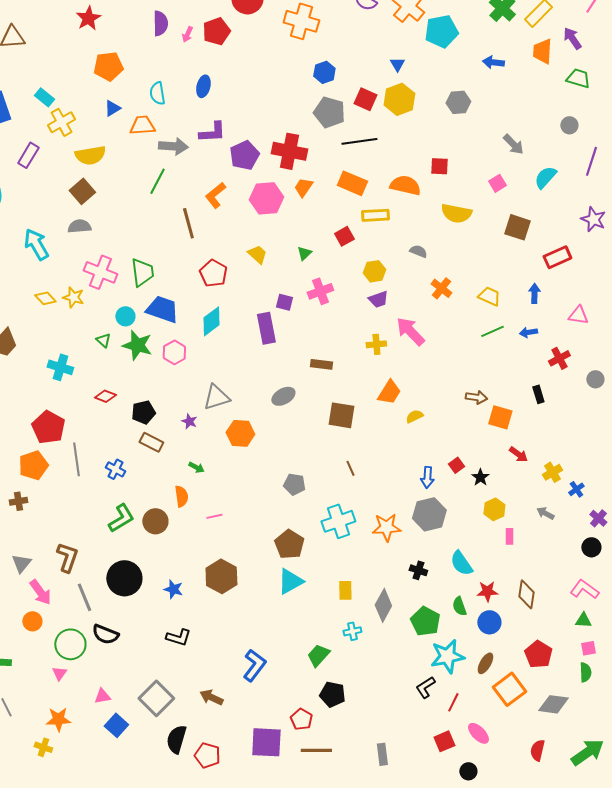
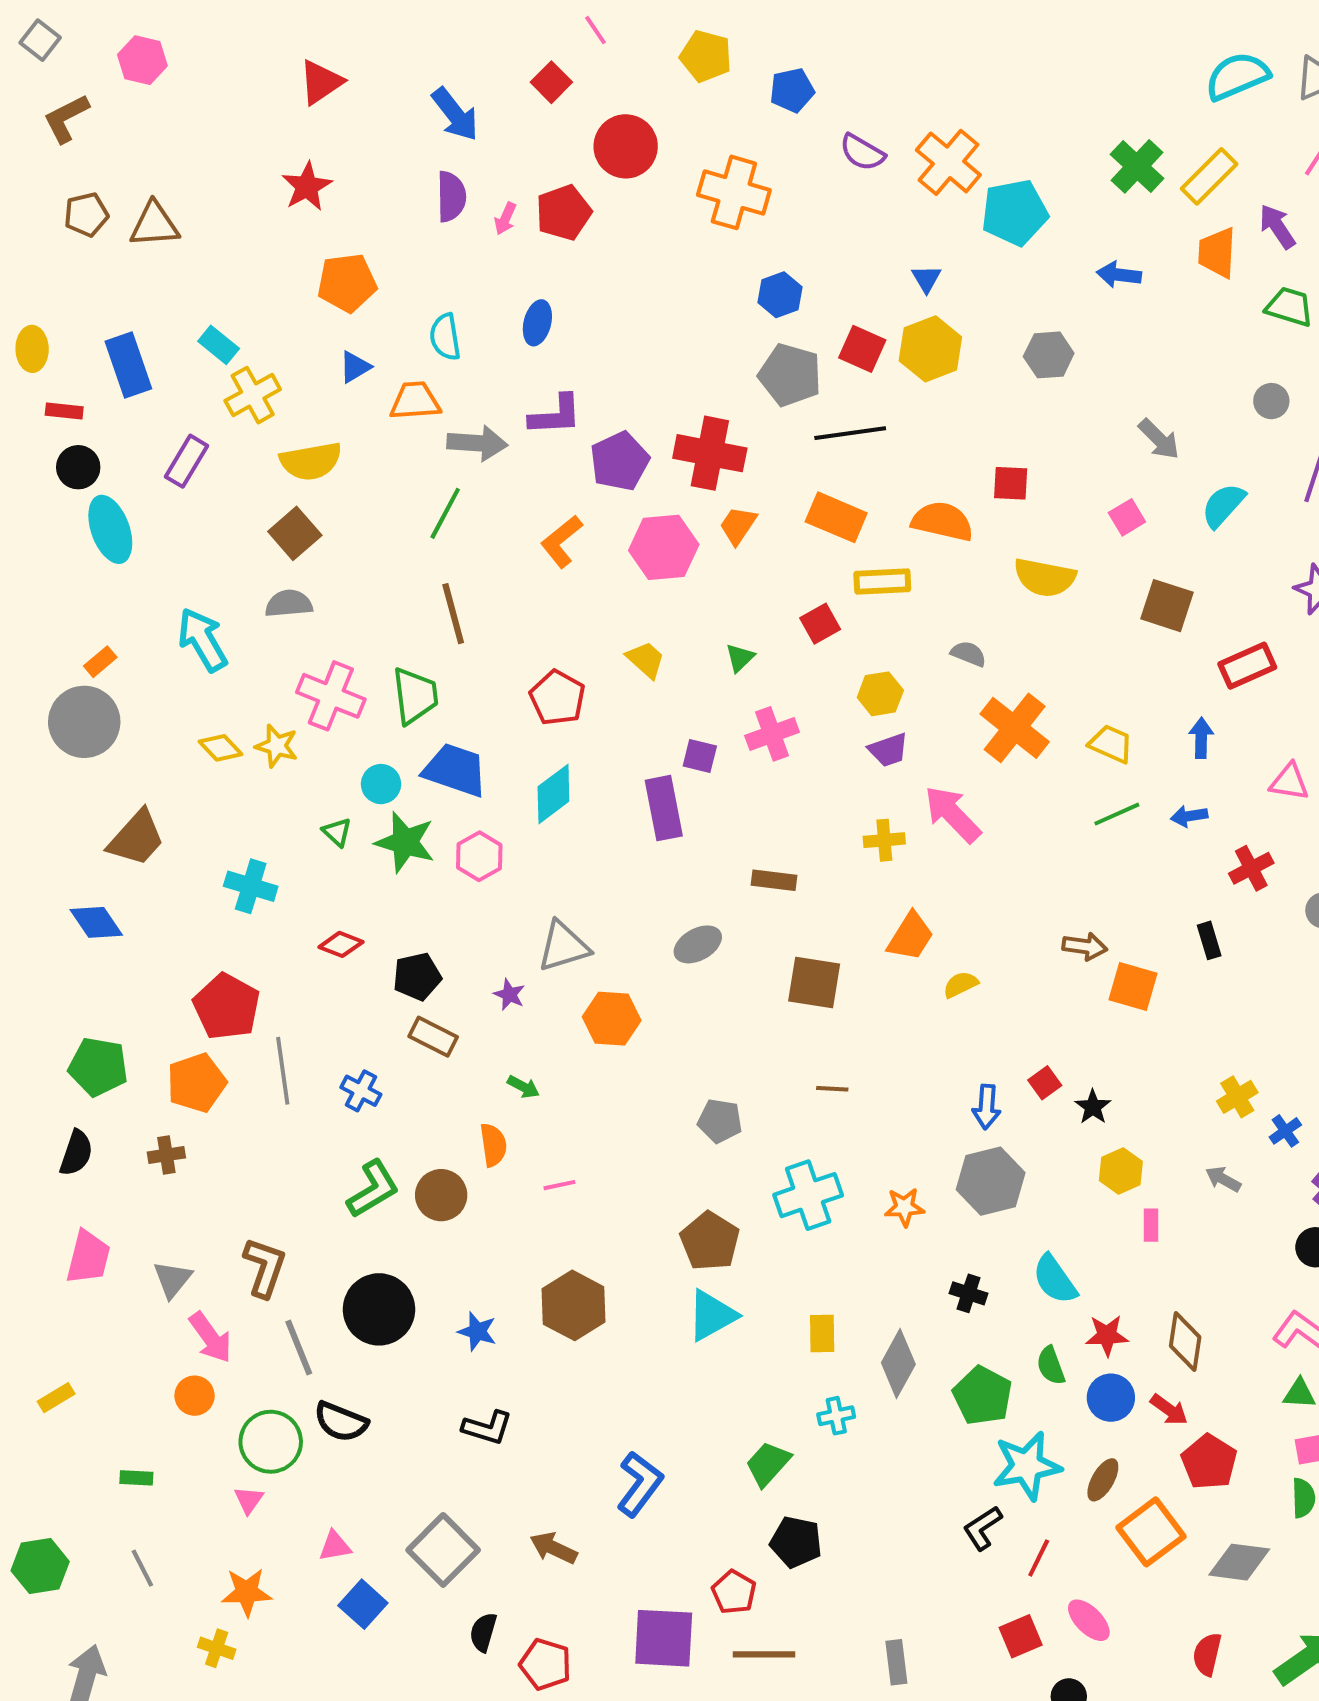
brown line: (188, 223) -> (453, 614), moved
orange cross: (441, 288) -> (1015, 728), size x1.6
red arrow: (518, 454) -> (1169, 1410), moved
brown line: (350, 468) -> (832, 1089), turned -63
orange star: (386, 527) -> (904, 1207), size x0.7
black semicircle: (176, 739) -> (483, 1632), size x0.7

